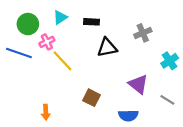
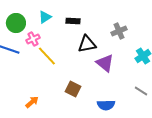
purple triangle: (138, 84) -> (105, 63), moved
orange arrow: (46, 112) -> (32, 102), turned -128

